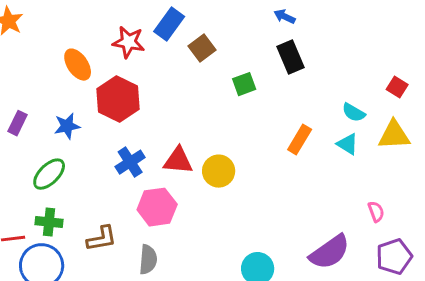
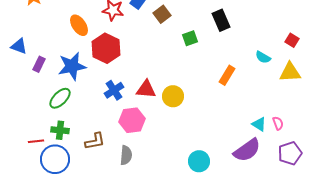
blue star: (67, 126) -> (72, 66), size x1.6
cyan triangle: (348, 144) -> (259, 124), moved

